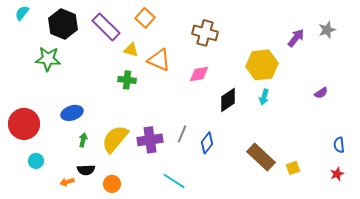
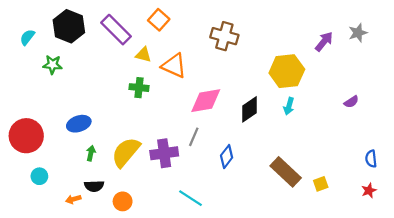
cyan semicircle: (22, 13) -> (27, 37), moved
green star: (48, 59) -> (53, 65), size x0.7
pink diamond: (199, 74) -> (206, 101), moved, size x1.4
gray line: (182, 134) -> (194, 137), moved

